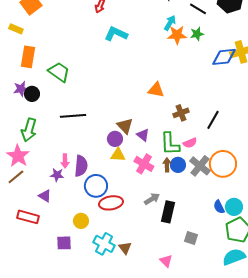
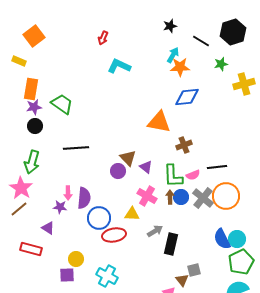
green star: (197, 34) -> (221, 64), moved
blue diamond: (224, 57) -> (187, 97), moved
purple star: (21, 89) -> (34, 107), moved
orange triangle: (156, 90) -> (159, 122), size x1.4
black line: (213, 120) -> (217, 167), moved, turned 54
yellow triangle: (118, 155) -> (132, 214), moved
blue semicircle: (219, 207) -> (222, 239), size x1.5
yellow circle: (81, 221) -> (76, 259), moved
gray square: (191, 238) -> (194, 270), turned -32
brown triangle: (125, 248) -> (182, 280), moved

